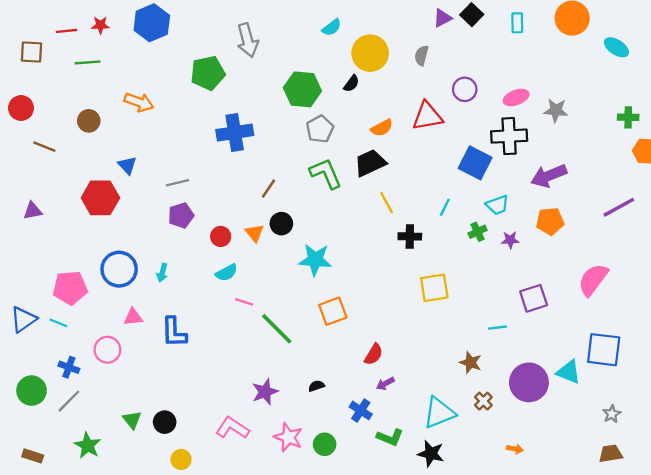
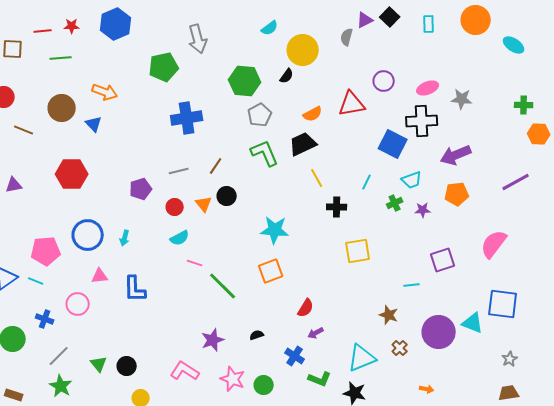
gray semicircle: (422, 55) -> (347, 37), moved
brown circle: (89, 121) -> (62, 108), size x1.4
blue triangle: (127, 165) -> (94, 124), moved
gray line: (177, 183) -> (179, 171), moved
cyan star: (315, 260) -> (275, 230), moved
gray line: (69, 401) -> (59, 356), moved

